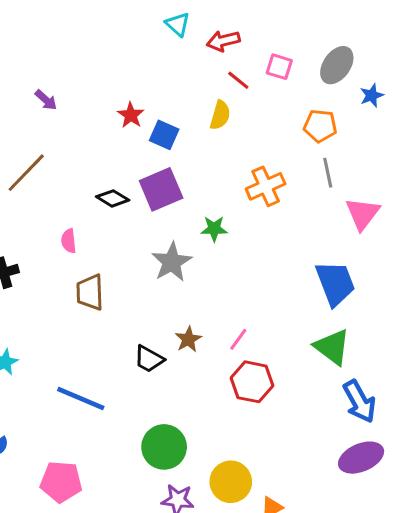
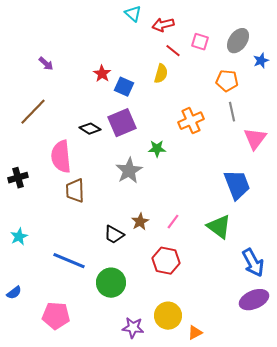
pink semicircle: (69, 241) -> (61, 157), size x2.0
green triangle: (332, 347) -> (219, 227), moved
red hexagon: (252, 382) -> (166, 261), moved
green circle: (164, 447) -> (111, 283), moved

